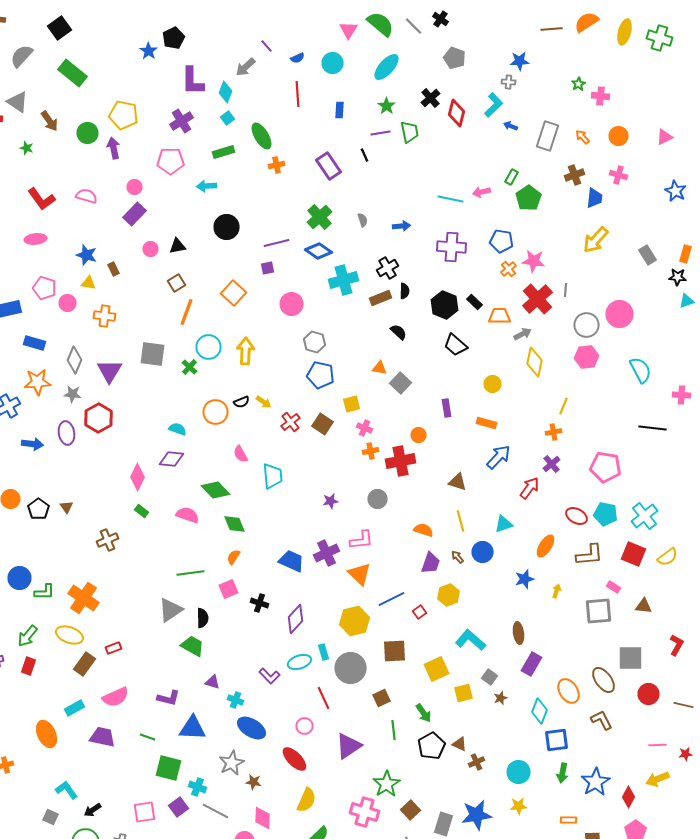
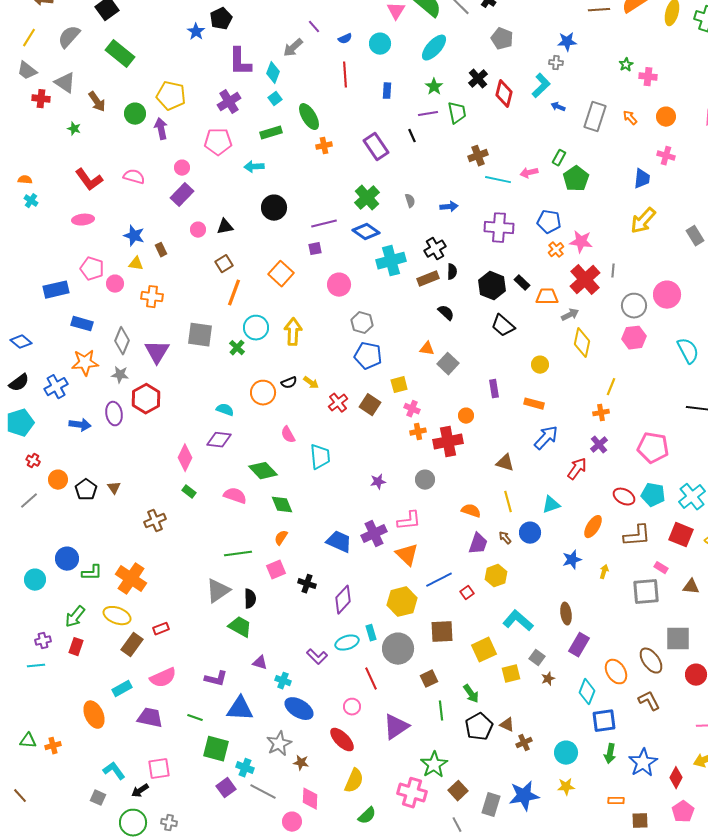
brown cross: (574, 175) -> (478, 156), moved
pink square: (144, 812) -> (159, 769), moved

